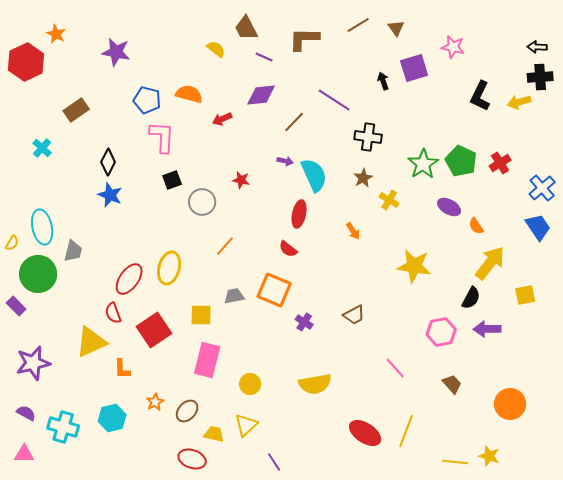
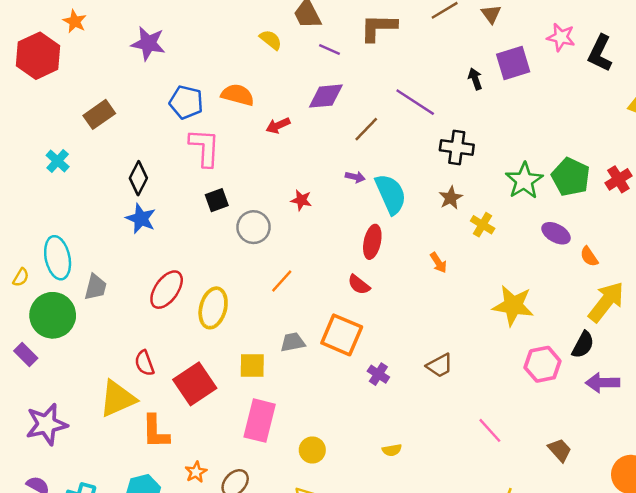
black L-shape: (480, 96) -> (600, 53), moved
red ellipse: (129, 279) -> (167, 290), moved
pink hexagon: (441, 332) -> (543, 364), moved
orange L-shape: (122, 369) -> (156, 432), size x1.4
yellow semicircle: (315, 384) -> (392, 450), size x0.5

